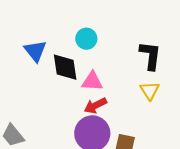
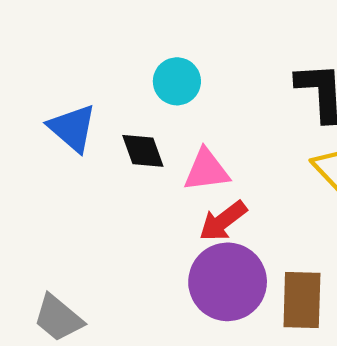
black diamond: (65, 67) -> (143, 151), size x0.7

